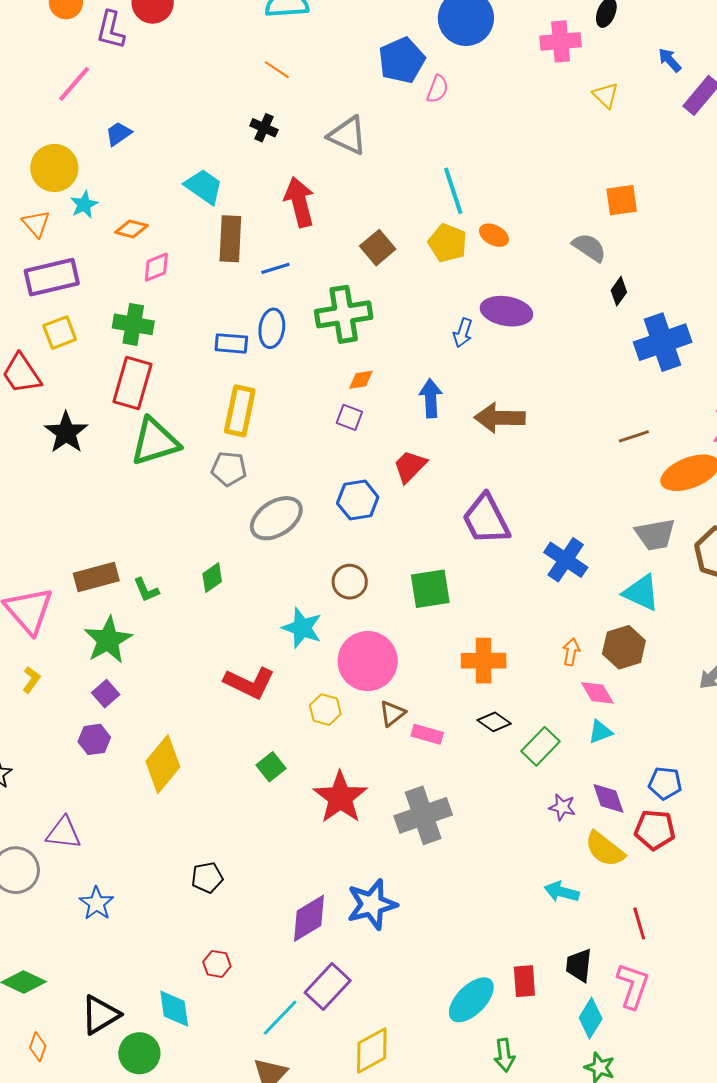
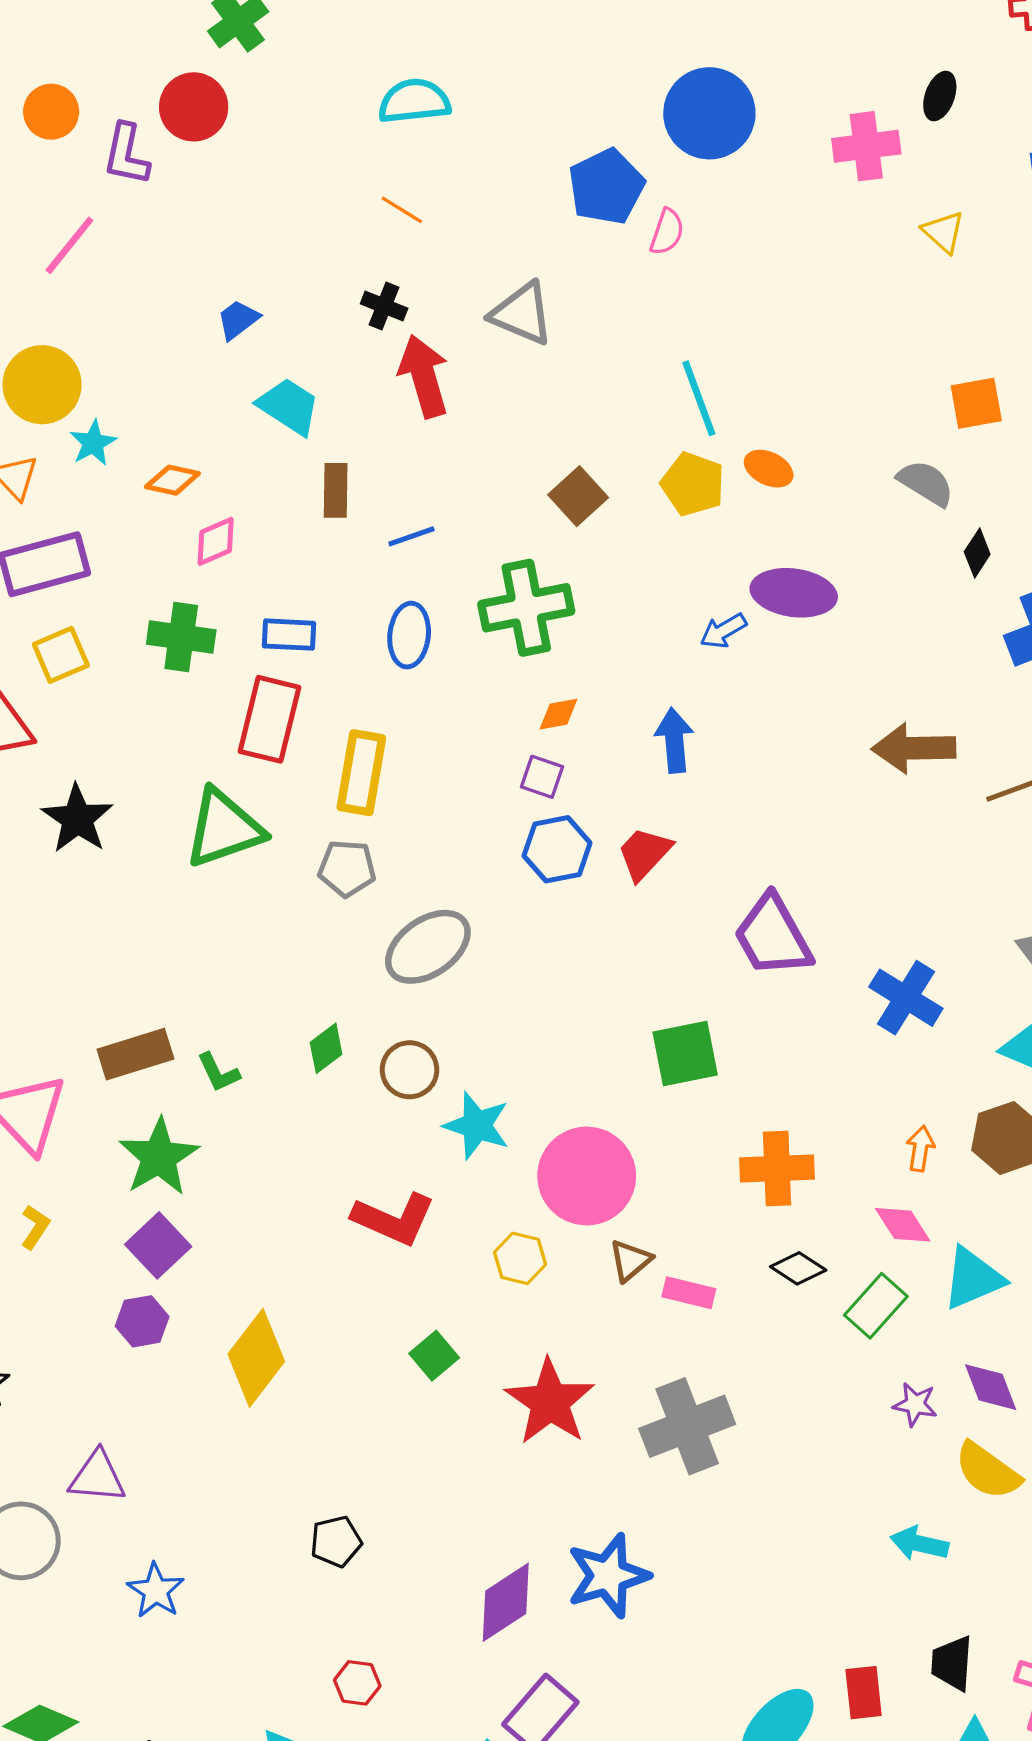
blue trapezoid: (119, 134) -> (238, 320), moved
red arrow: (299, 202) -> (424, 376), moved
brown rectangle: (230, 239) -> (336, 490), size x0.7
blue arrow: (463, 333) -> (723, 631), turned 44
blue rectangle: (231, 343) -> (289, 635), moved
red rectangle: (132, 383) -> (269, 719), moved
brown arrow: (500, 418) -> (914, 748), moved
blue hexagon: (358, 500) -> (557, 849), moved
brown circle: (350, 582) -> (410, 1070), moved
pink diamond: (597, 693) -> (903, 1225), moved
purple square: (106, 694) -> (158, 1245), size x1.4
cyan triangle: (600, 732) -> (973, 1278), size x1.6

